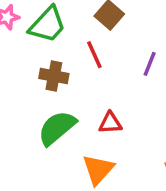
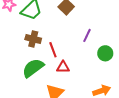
red line: (94, 55) -> (53, 50), moved

